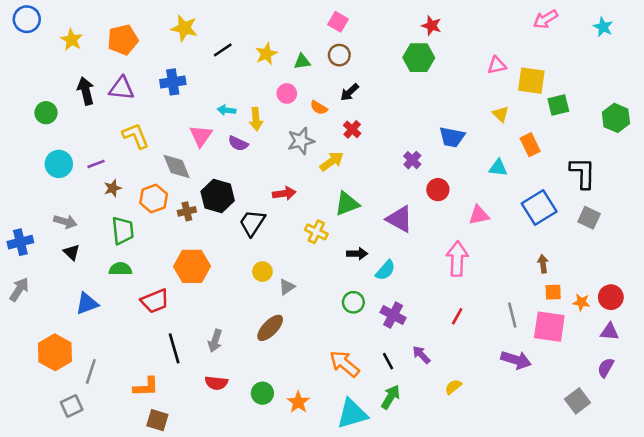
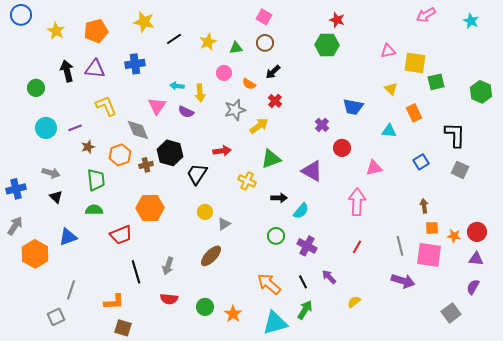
blue square: (539, 207) -> (421, 162), size x0.6
orange hexagon: (55, 352) -> (35, 254), moved

